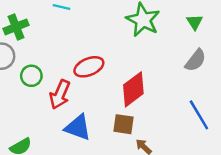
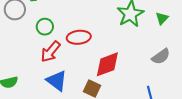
green triangle: (195, 22) -> (162, 18), moved
green circle: (31, 76) -> (45, 27), moved

